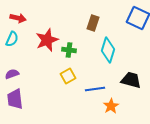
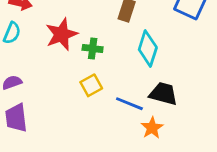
black trapezoid: (131, 80) -> (163, 94), moved
blue line: (95, 89) -> (129, 104), turned 30

